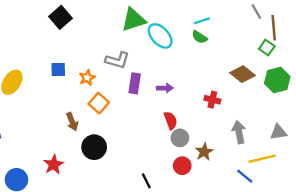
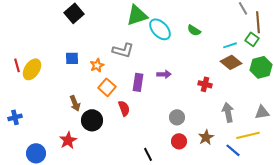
cyan line: (202, 21) -> (230, 45), moved
purple rectangle: (135, 83) -> (138, 82), moved
red semicircle: (171, 121) -> (124, 108), moved
brown arrow: (72, 122) -> (75, 103), moved
black circle: (94, 147) -> (92, 120), moved
brown star: (204, 152) -> (206, 137), moved

